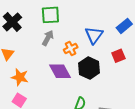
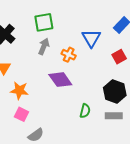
orange cross: (71, 49) -> (69, 55), turned -32
black hexagon: (89, 68) -> (115, 92), moved

